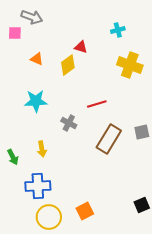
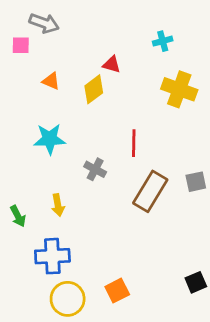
red line: (97, 104) -> (134, 143), turned -72

